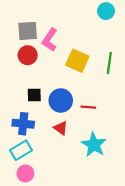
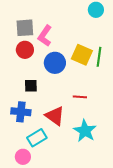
yellow square: (77, 61) -> (82, 55), moved
blue circle: (61, 100) -> (55, 63), moved
red triangle: (61, 128) -> (55, 116), size x1.5
cyan rectangle: (21, 150) -> (37, 138), moved

